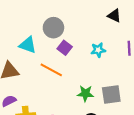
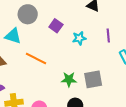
gray circle: (53, 28) -> (28, 14), moved
purple square: (65, 48) -> (56, 26), moved

